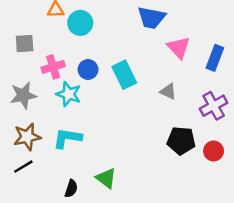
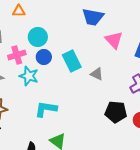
cyan circle: (80, 23) -> (38, 37), moved
gray triangle: (168, 91) -> (97, 74), moved
cyan L-shape: (67, 138) -> (46, 109), moved

